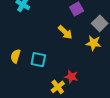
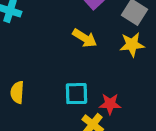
cyan square: (38, 60) -> (76, 94), moved

